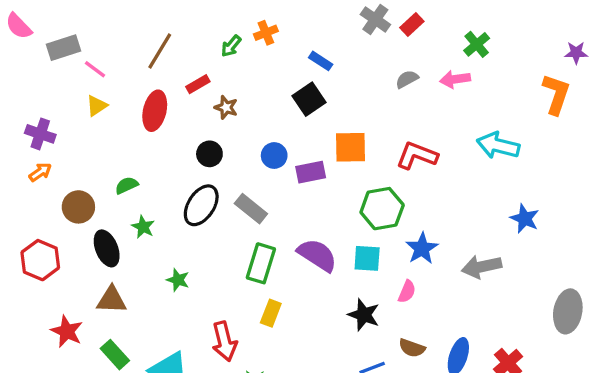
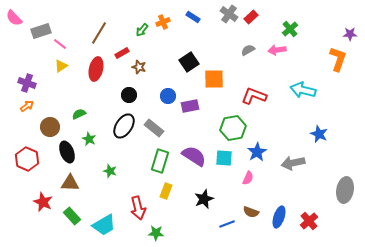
blue rectangle: (321, 61) -> (193, 17), moved
orange square: (350, 147) -> (214, 79), moved
black star: (364, 315) -> (204, 199), moved, turned 30

